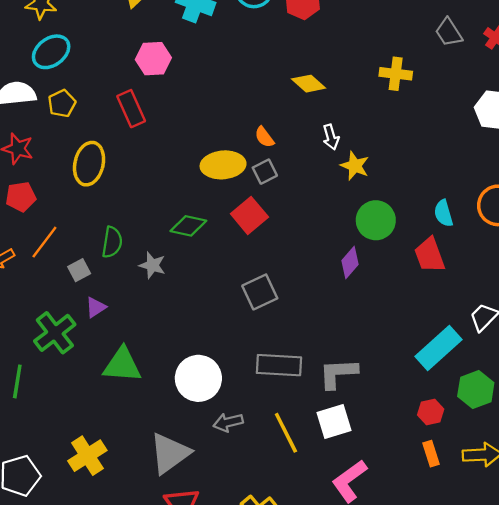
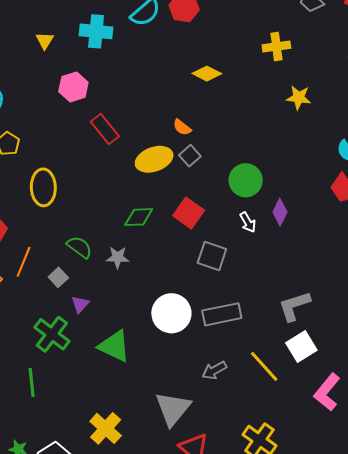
red rectangle: (131, 109) -> (105, 129), moved
white arrow: (331, 137) -> (248, 222), moved
yellow star: (355, 166) -> (299, 98), moved
red square: (249, 215) -> (189, 213), moved
green circle: (376, 220) -> (246, 180), moved
green semicircle: (112, 242) -> (79, 247), turned -48
gray square: (260, 292) -> (212, 256), turned -32
green triangle: (122, 365) -> (114, 346), turned 36
gray rectangle: (279, 365) -> (222, 314), moved
white circle: (198, 378) -> (171, 313), moved

